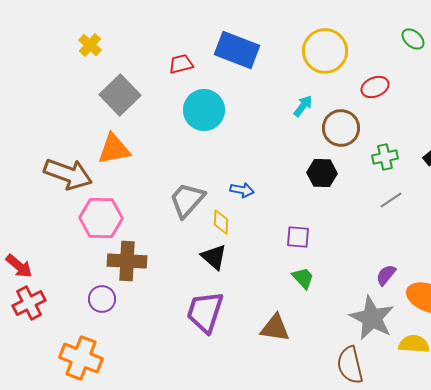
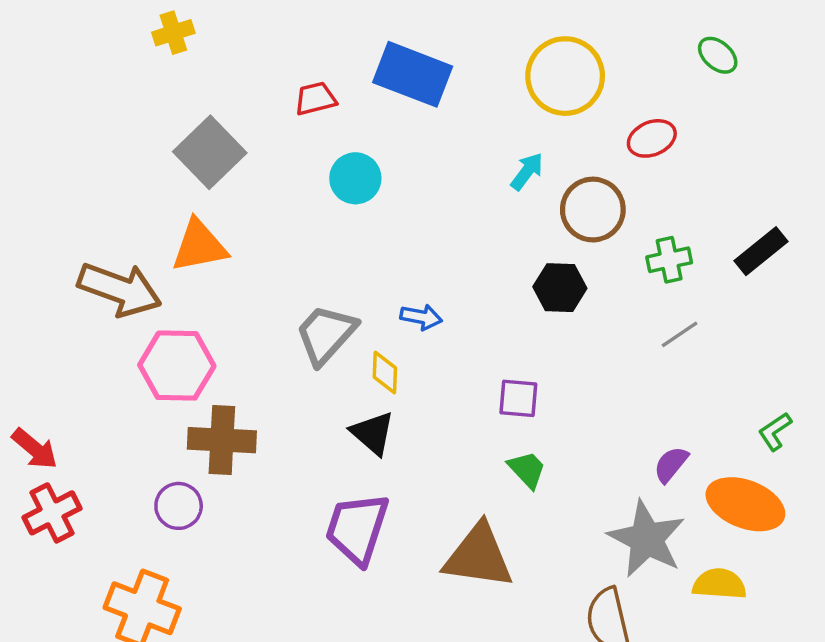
yellow cross: (90, 45) -> (173, 33), moved, turned 30
cyan circle: (204, 110) -> (355, 178), size x0.7
brown triangle: (275, 328) -> (478, 556), size x1.4

